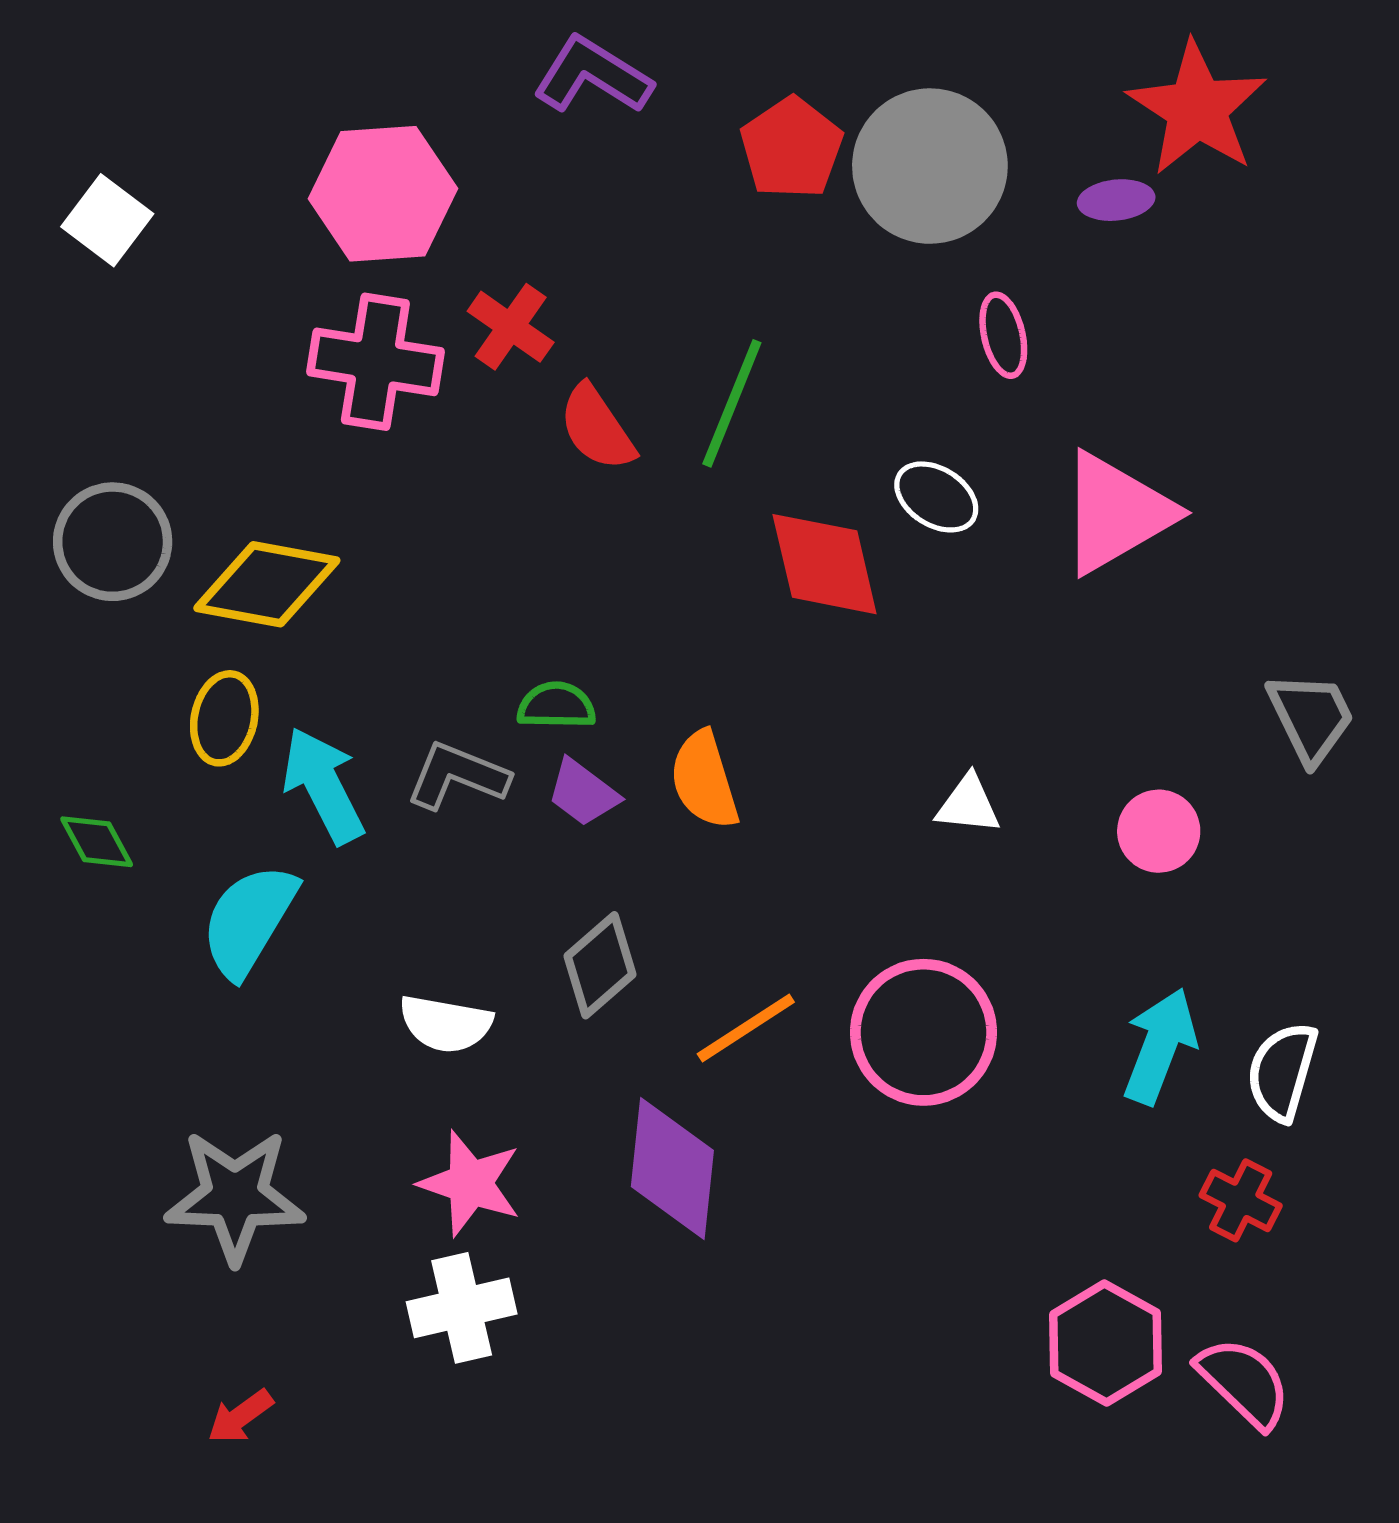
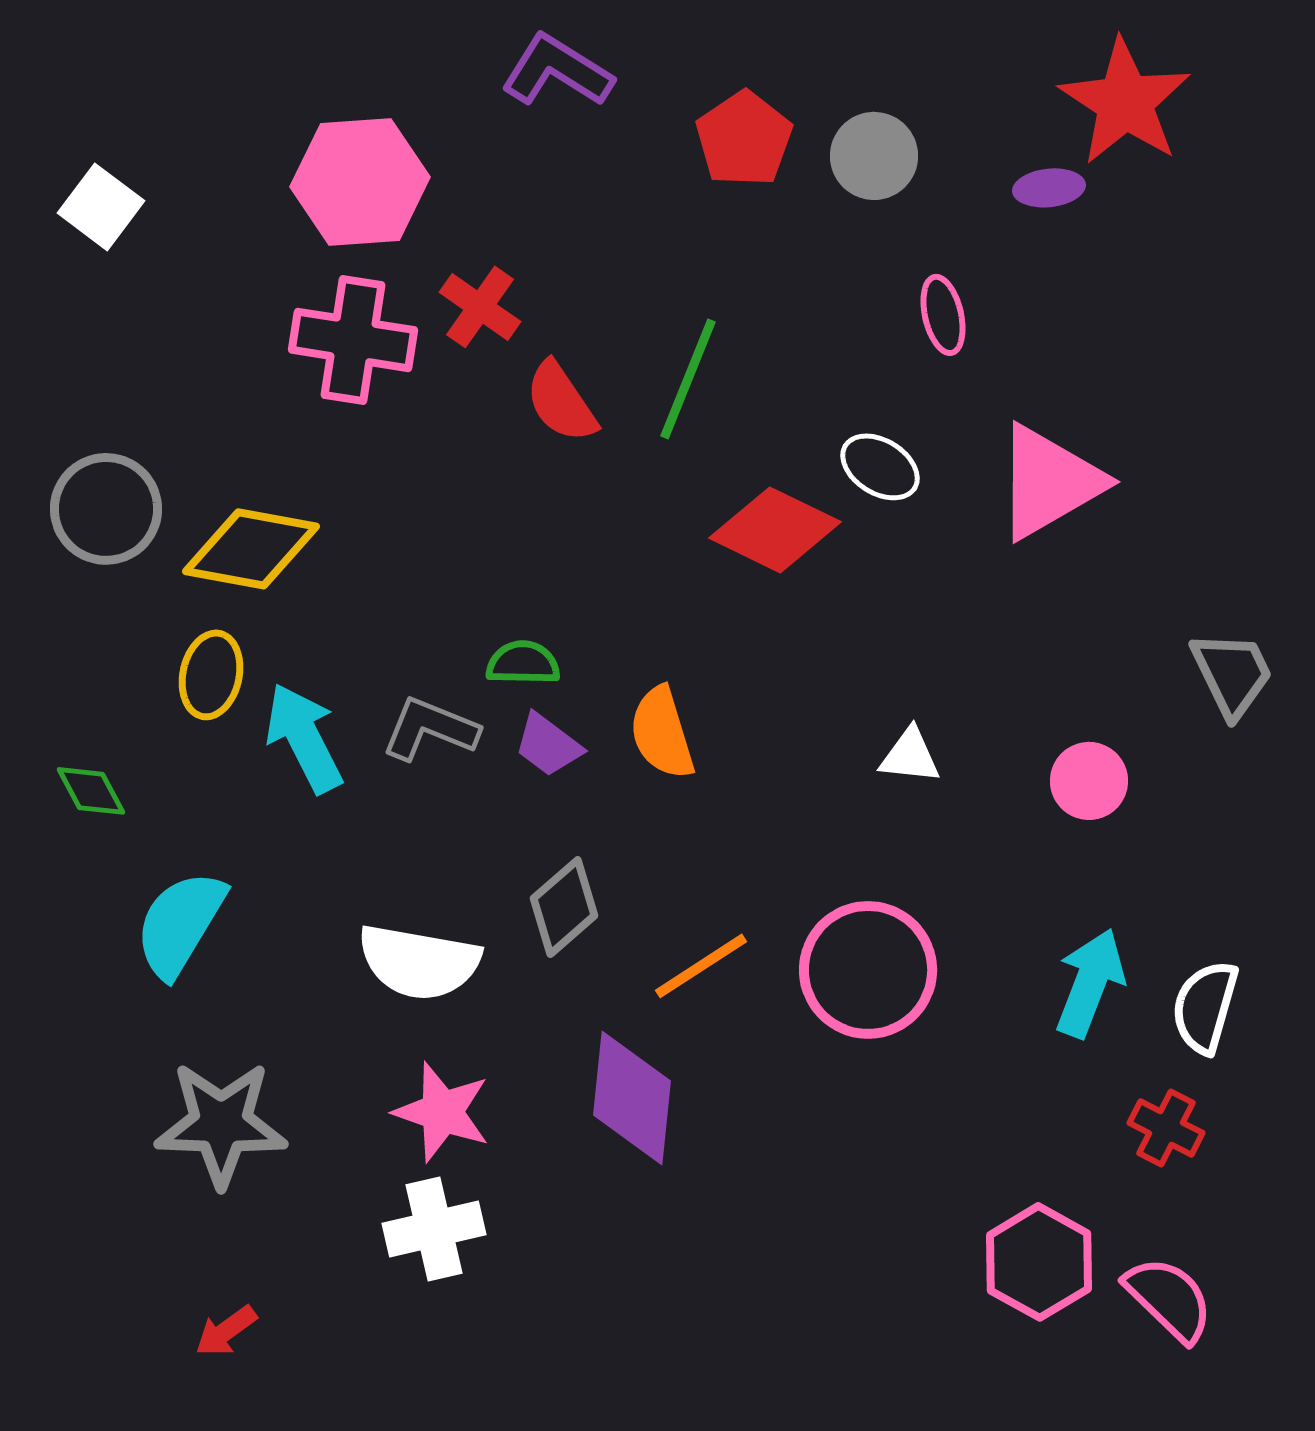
gray circle: (930, 166) -> (874, 156), size x0.6
red diamond: (825, 564) -> (775, 530), turned -51
cyan semicircle: (249, 921) -> (180, 924), moved
white semicircle: (446, 1024) -> (419, 962), size x1.4

